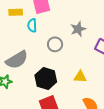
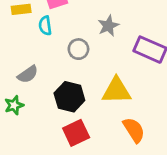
gray semicircle: (17, 60) -> (28, 74), size x0.7
yellow triangle: (80, 77) -> (116, 91), size x1.6

